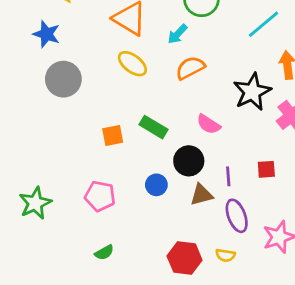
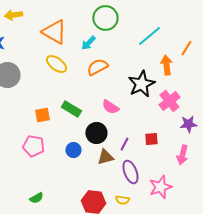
purple line: (228, 176) -> (124, 144), turned 32
pink pentagon: (100, 196) -> (33, 146), moved

